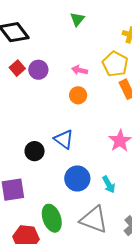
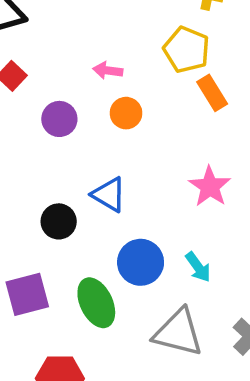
purple circle: (38, 70) -> (59, 119), moved
pink arrow: (80, 70) -> (108, 71), moved
green ellipse: (52, 218) -> (96, 303), moved

